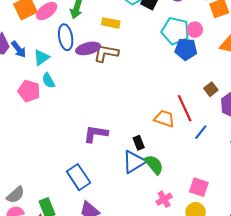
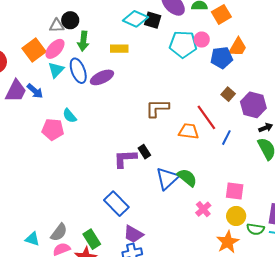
blue pentagon: (186, 49) -> (222, 58), moved
brown L-shape: (106, 53) -> (157, 108), moved
cyan triangle: (41, 57) -> (56, 70), moved
black rectangle: (139, 143) -> (144, 152), moved

